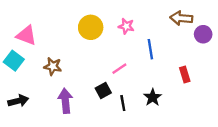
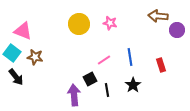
blue line: (150, 49) -> (130, 57), moved
brown star: (53, 66) -> (35, 57), moved
black arrow: (18, 101) -> (16, 77), moved, turned 66
purple arrow: (65, 101) -> (74, 95), moved

